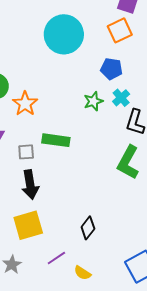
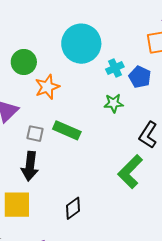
cyan circle: (64, 34) -> (81, 44), moved
cyan cross: (121, 98) -> (115, 68), moved
black diamond: (88, 228) -> (73, 208), moved

